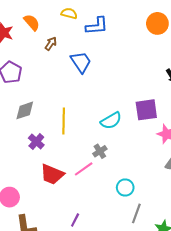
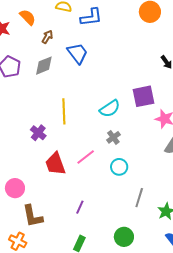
gray diamond: (25, 110) -> (44, 66), moved
gray cross: (100, 151) -> (113, 137), moved
red trapezoid: (52, 174) -> (55, 164), turned 50
cyan circle: (125, 188) -> (119, 167), moved

